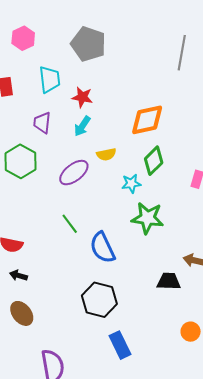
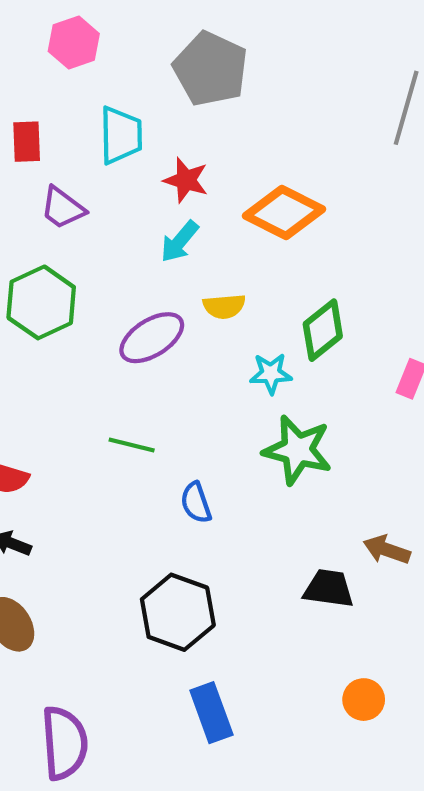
orange diamond: (147, 120) -> (284, 212), moved, turned 33
purple trapezoid: (42, 123) -> (63, 208), moved, turned -65
green line: (70, 224) -> (132, 445), turned -45
blue semicircle: (103, 248) -> (196, 503), size x0.6

